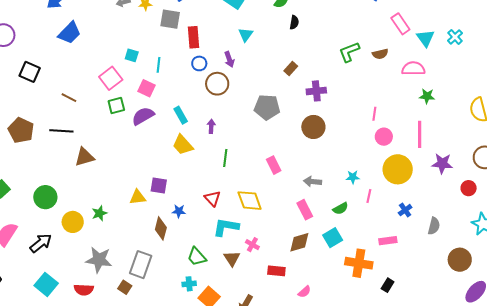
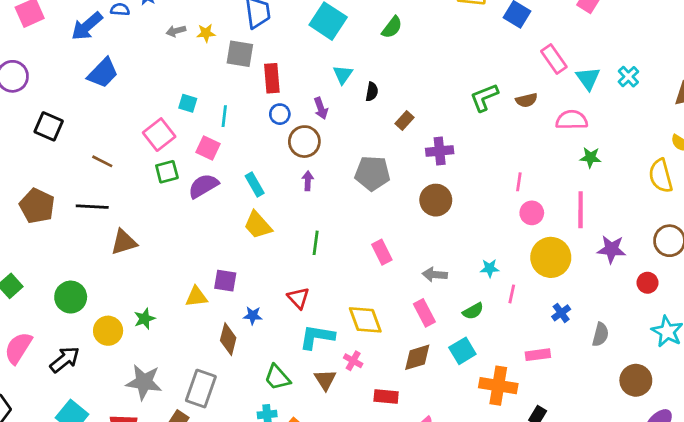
black semicircle: (294, 22) -> (372, 92), moved
purple arrow: (211, 126) -> (308, 181), moved
yellow diamond: (250, 201) -> (365, 320), moved

